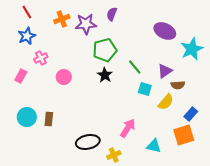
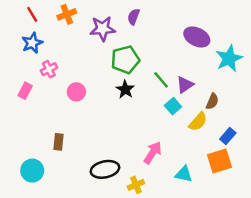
orange cross: (62, 19) -> (67, 14), moved
purple triangle: (165, 71) -> (185, 85), moved
brown semicircle: (178, 85) -> (212, 101), turned -64
cyan square: (145, 89) -> (173, 106), turned 32
cyan circle: (27, 117) -> (32, 171), moved

